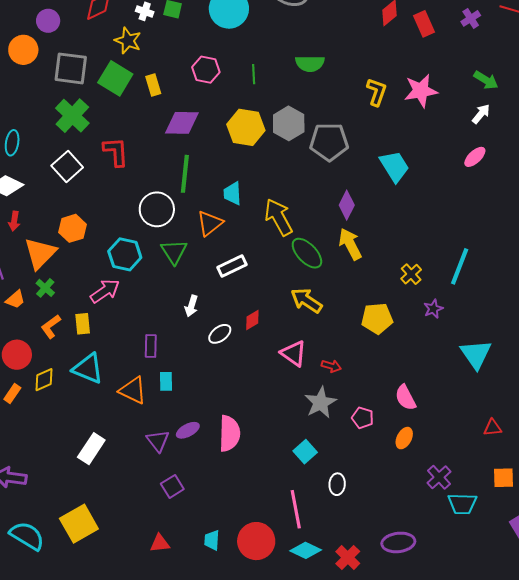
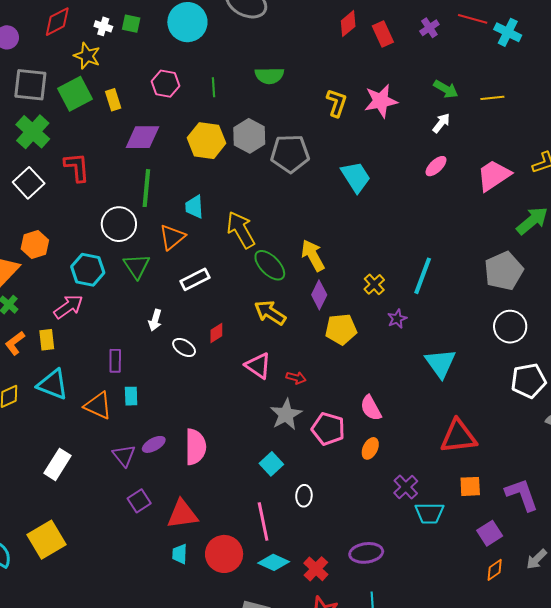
green square: (115, 78) -> (75, 94), turned 32
purple diamond: (347, 205) -> (319, 295), moved
white ellipse: (220, 334) -> (184, 347), turned 70
pink pentagon: (363, 418) -> (328, 429), size x1.5
red triangle: (493, 428) -> (458, 437), size x2.0
red triangle: (160, 543) -> (182, 514), moved, size x1.6

